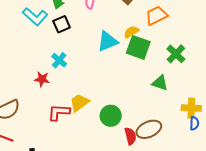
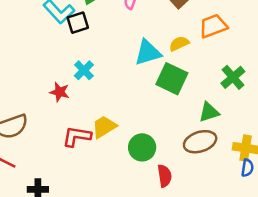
black square: (62, 24) -> (78, 23), moved
green square: (138, 47) -> (172, 79), moved
green triangle: (160, 83) -> (209, 112), turned -42
brown ellipse: (149, 129) -> (200, 142), moved

